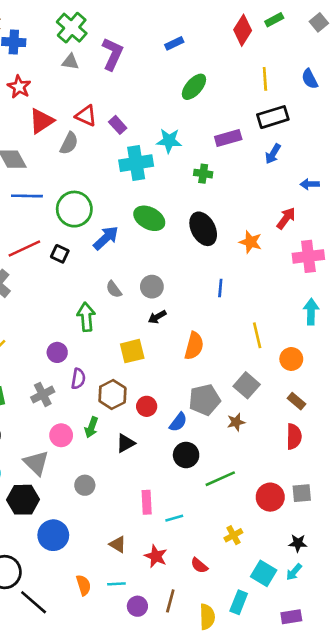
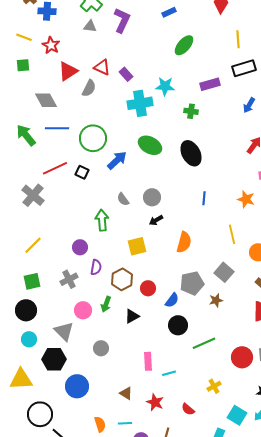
blue arrow: (273, 154) -> (249, 105), moved
orange star: (251, 242) -> (246, 199), moved

